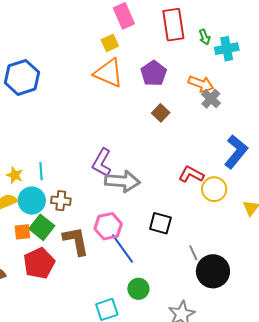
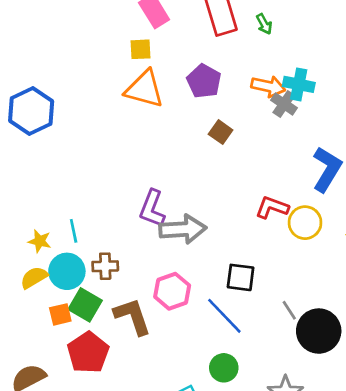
yellow square: (110, 43) -> (141, 49), turned 30
cyan cross: (227, 49) -> (299, 84), moved, turned 30
blue line: (122, 248) -> (224, 316), moved

